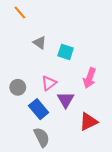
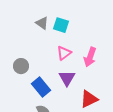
cyan square: (66, 52) -> (61, 25), moved
pink triangle: (49, 83) -> (64, 53), moved

